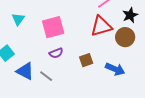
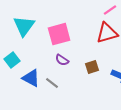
cyan triangle: (18, 19) -> (24, 26), size x1.6
purple semicircle: (56, 53) -> (62, 60), turned 56

